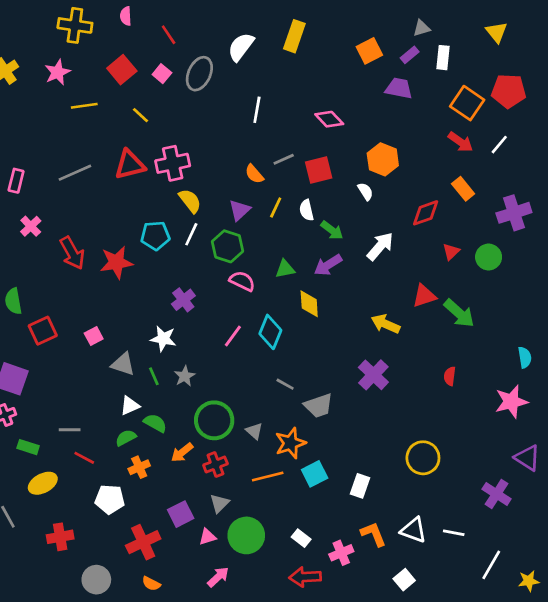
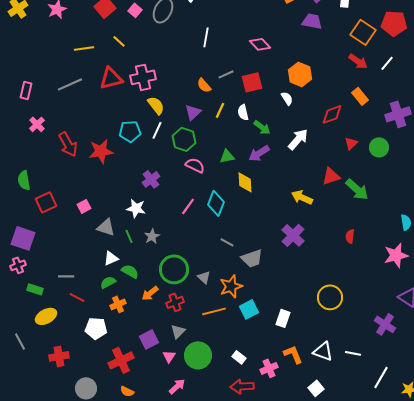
yellow line: (84, 106) -> (84, 48), moved
pink triangle: (207, 537) -> (169, 356), turned -40

